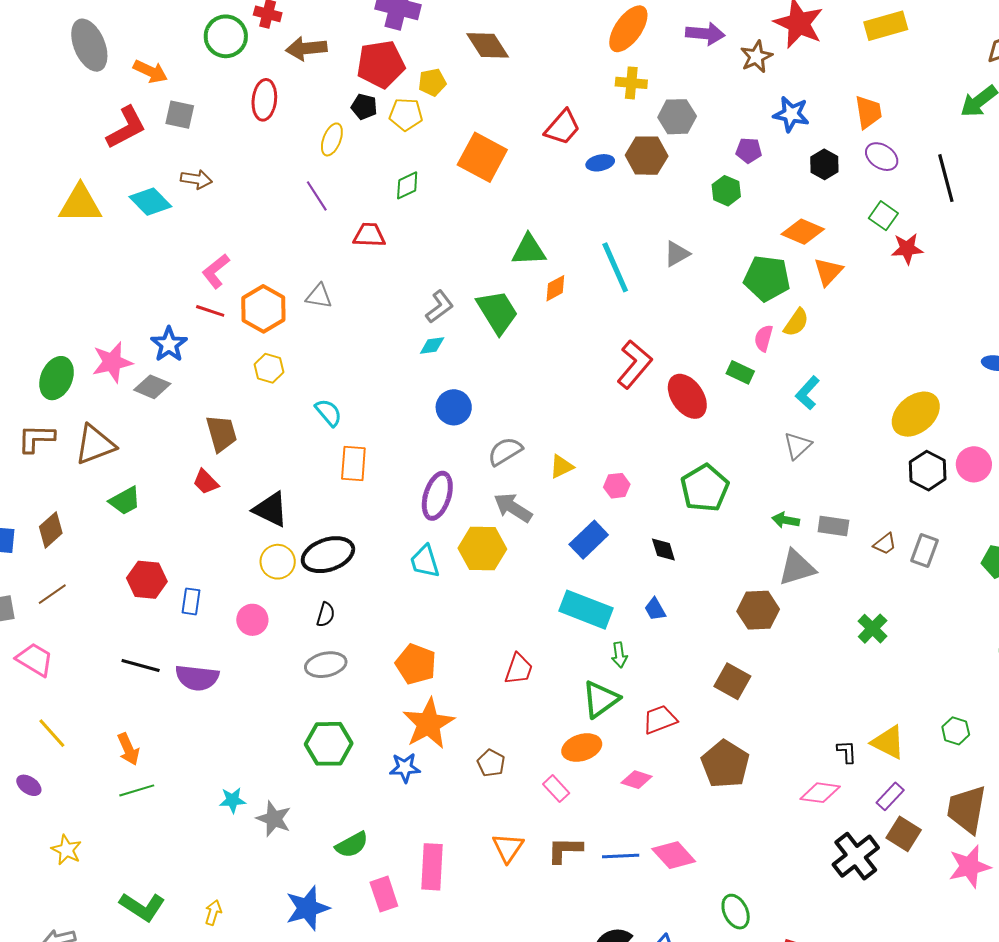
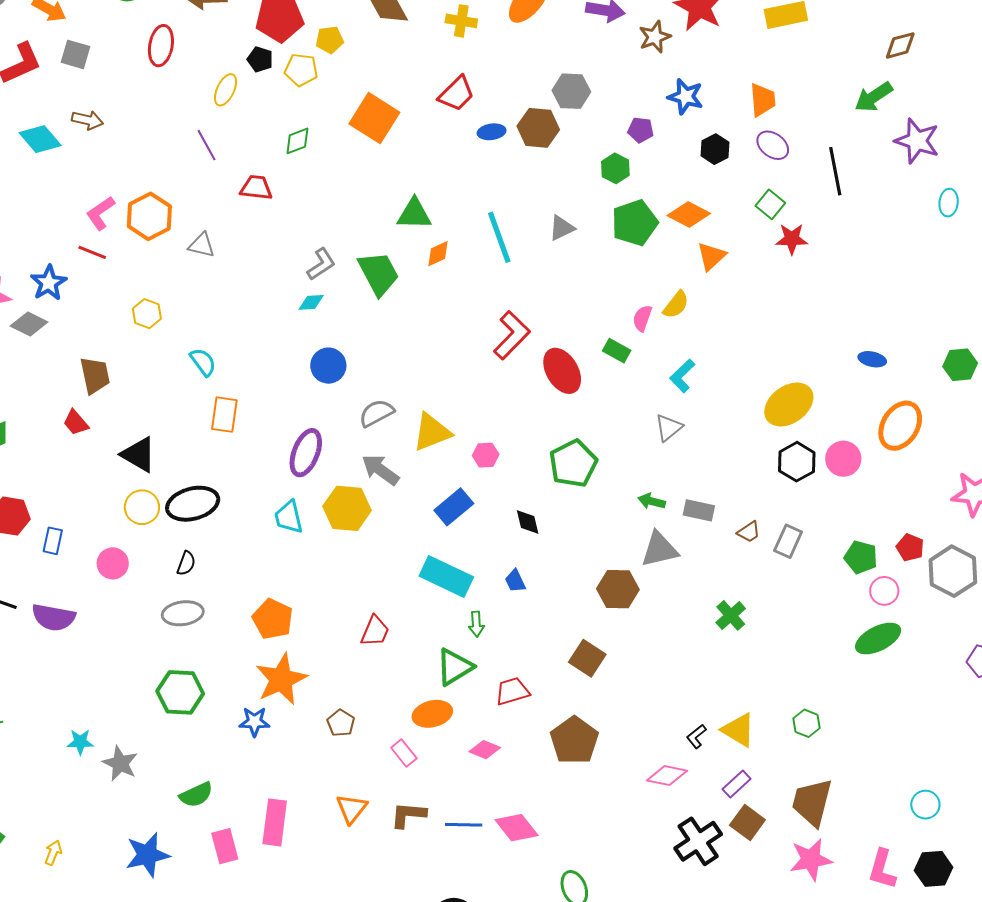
yellow cross: (631, 83) -> (461, 21), moved
green pentagon: (767, 278) -> (635, 223), moved, turned -30
orange hexagon: (263, 309) -> (149, 216), moved
yellow triangle: (562, 467) -> (432, 432), size x1.6
black L-shape: (847, 752) -> (696, 736), turned -130

